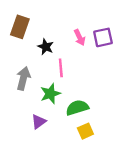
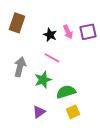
black star: (46, 47) -> (50, 35), moved
pink line: (61, 68) -> (52, 58), turned -56
purple triangle: (39, 122) -> (39, 112), moved

